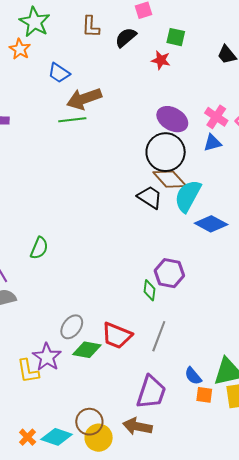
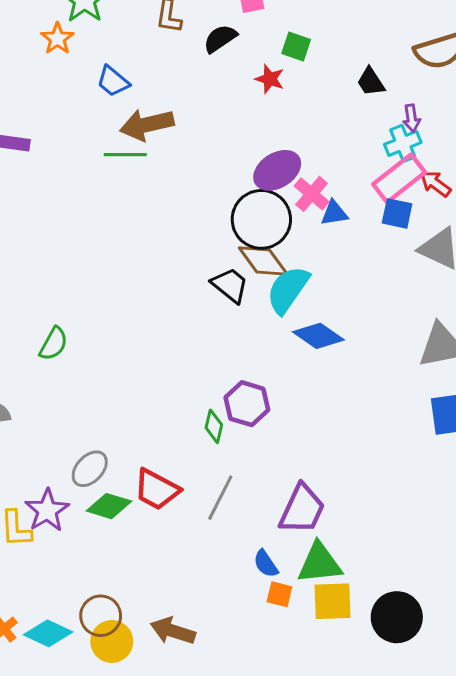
pink cross: (216, 117) -> (312, 194), moved
purple ellipse: (172, 119) -> (277, 170), turned -68
purple trapezoid: (151, 392) -> (302, 509), moved

